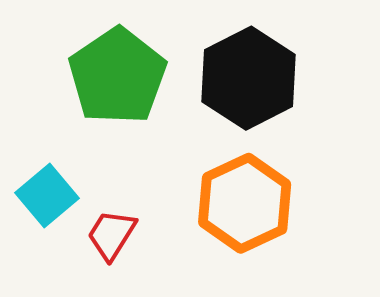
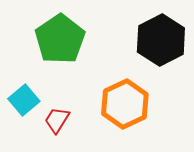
black hexagon: (249, 78) -> (161, 40), moved

